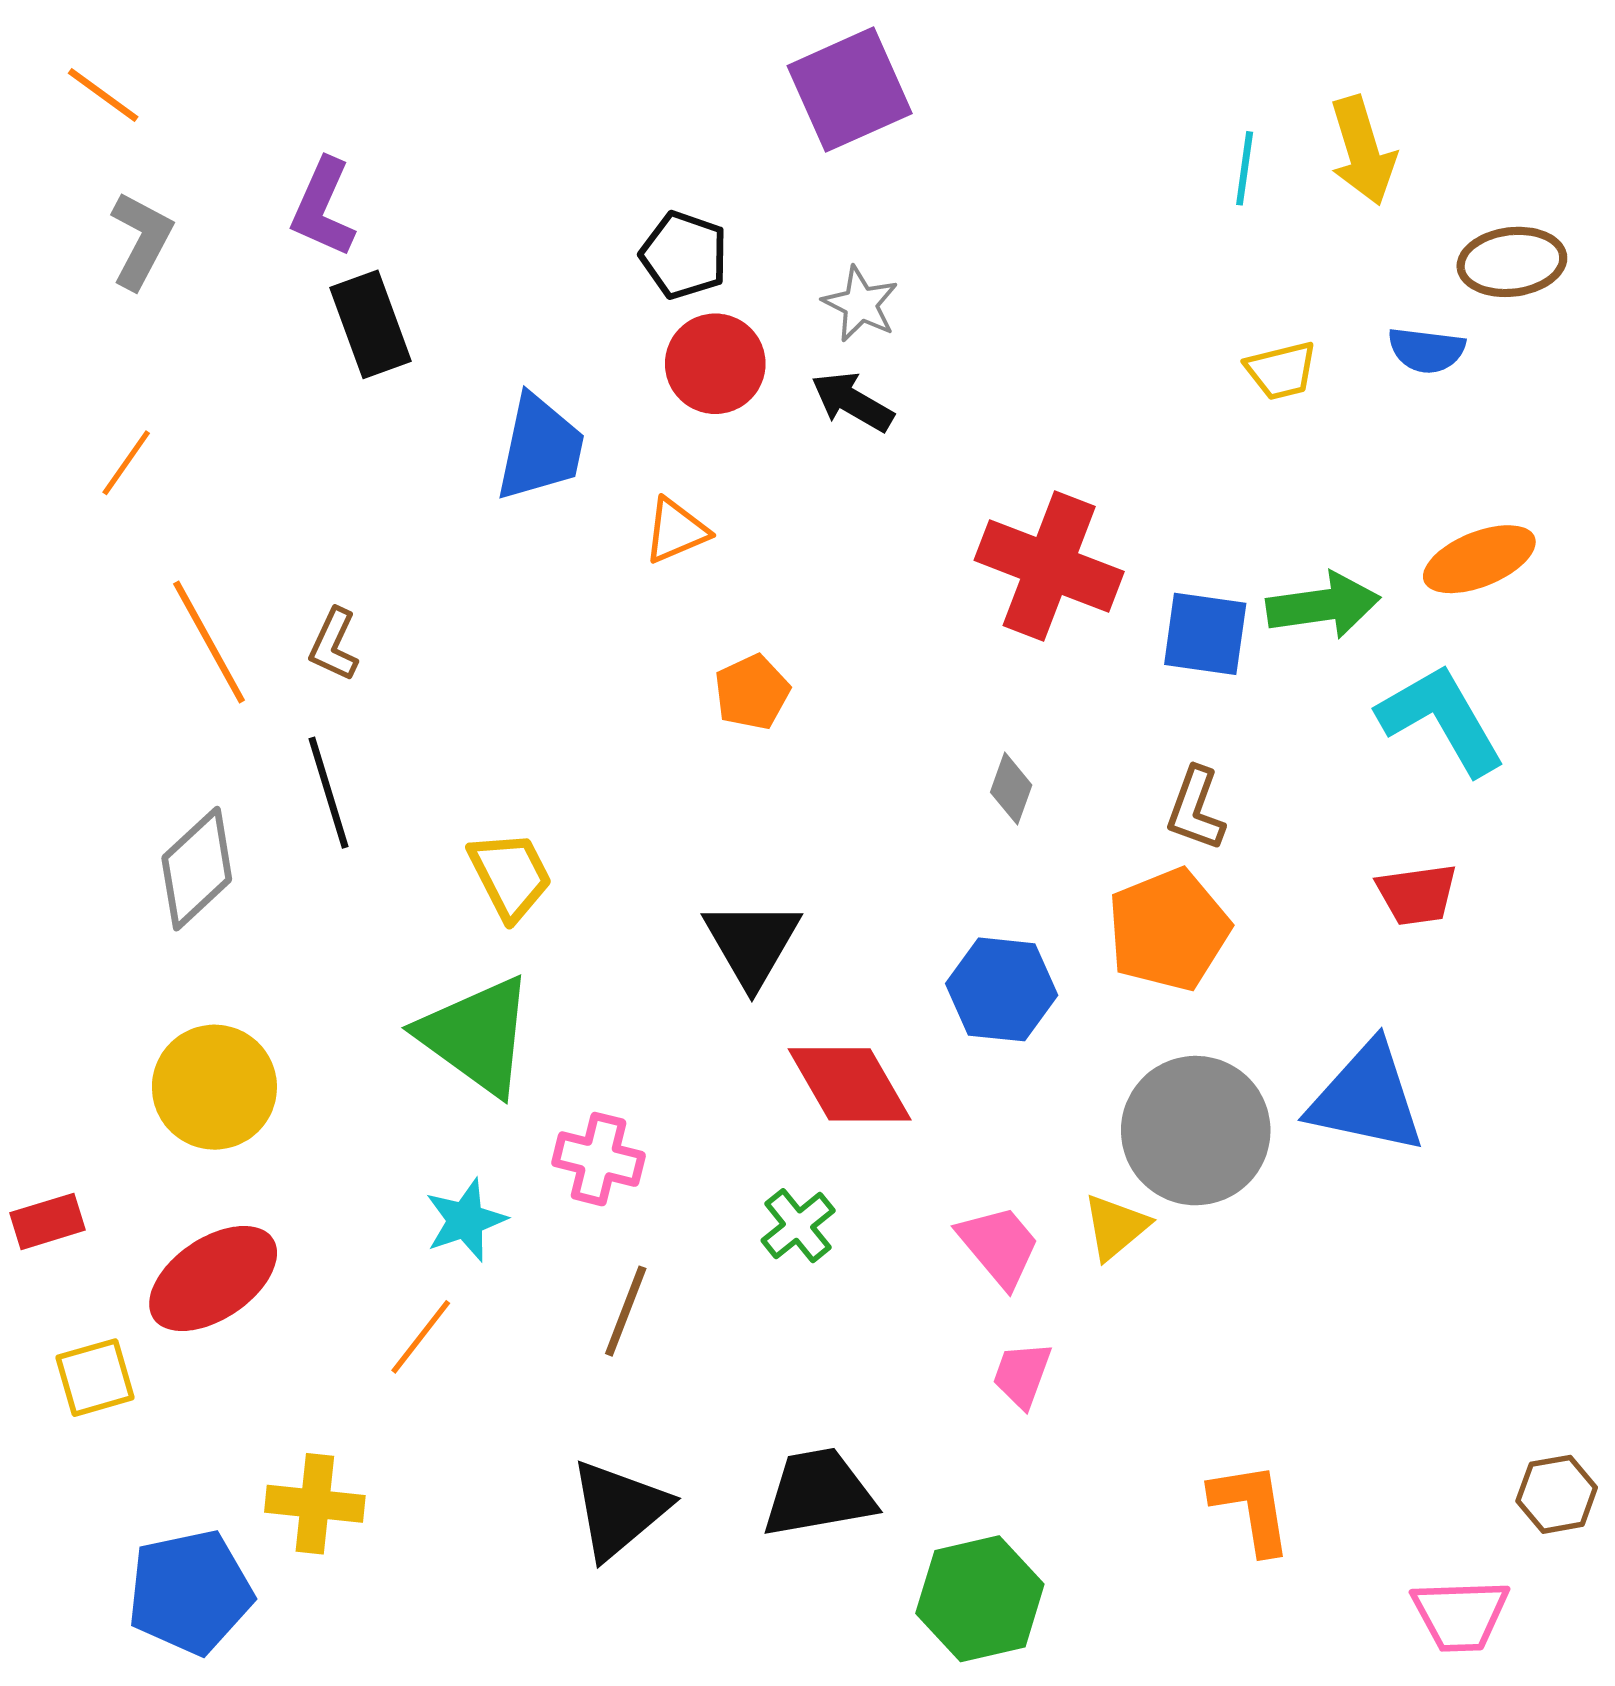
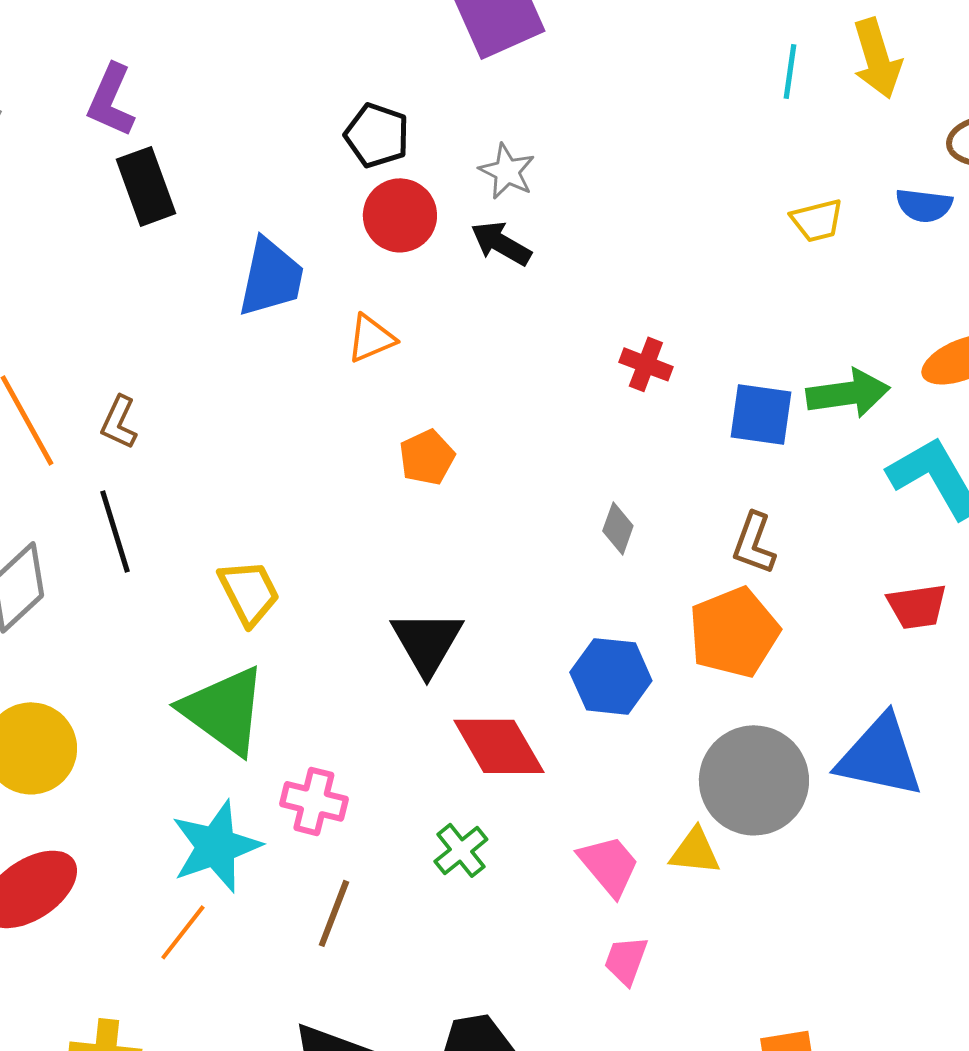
red cross: (1049, 566) -> (646, 364), size x0.5
cyan star: (466, 1220) -> (216, 846), size x1.5
yellow triangle: (1116, 1227) -> (695, 851), turned 46

